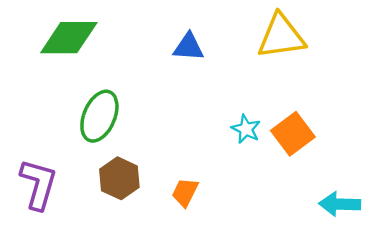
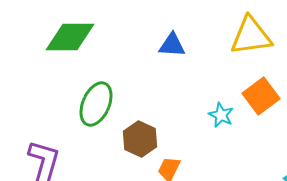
orange square: (293, 134) -> (261, 96), moved
brown hexagon: (119, 178) -> (140, 139), moved

